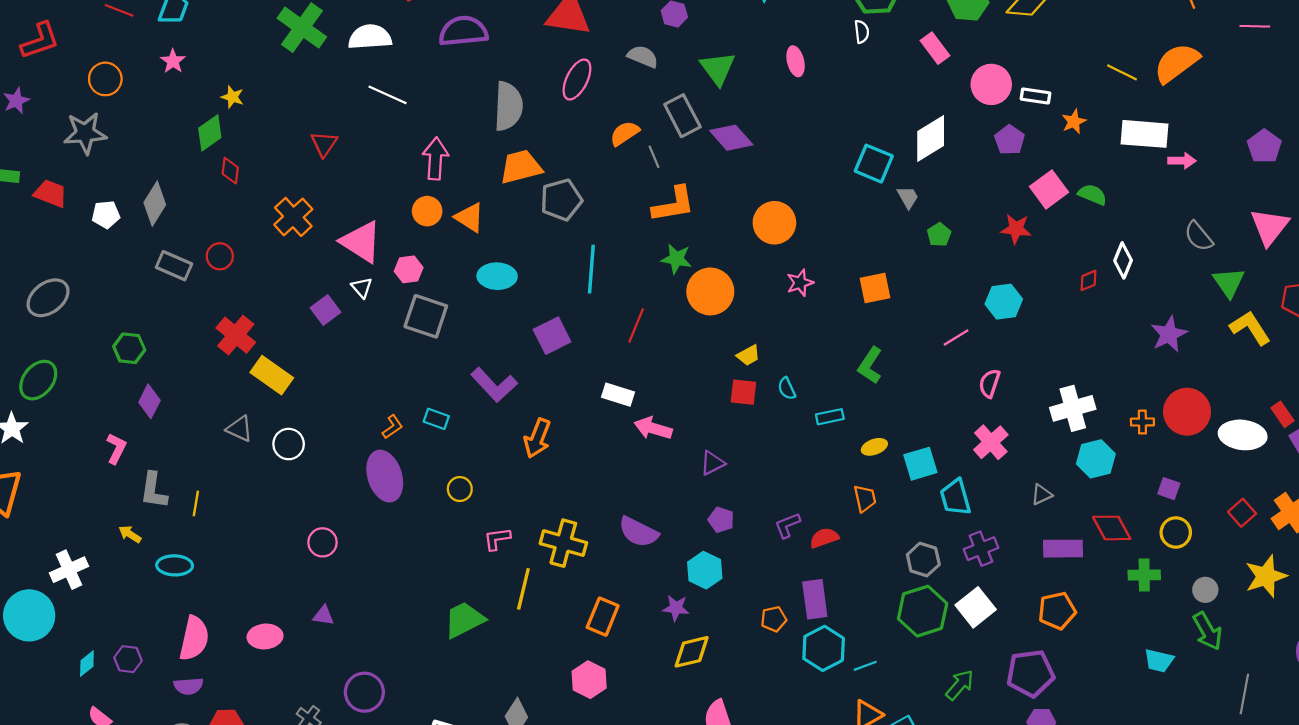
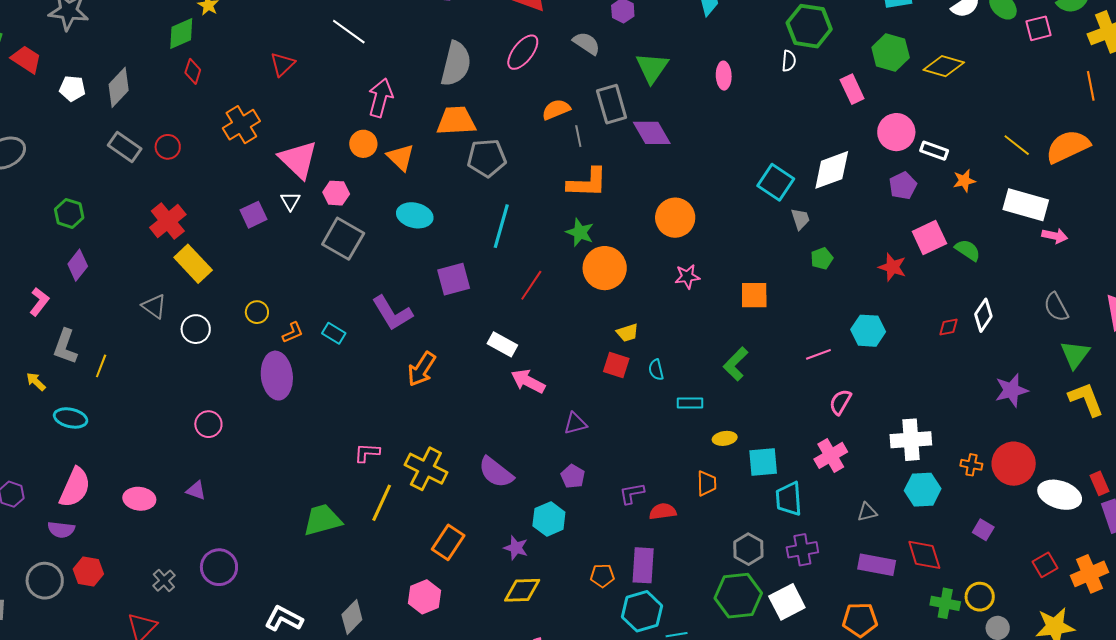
yellow circle: (460, 489) -> (257, 312), moved
yellow circle: (1176, 532) -> (980, 597), moved

